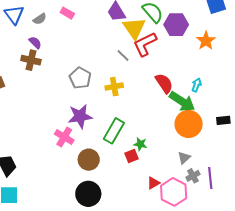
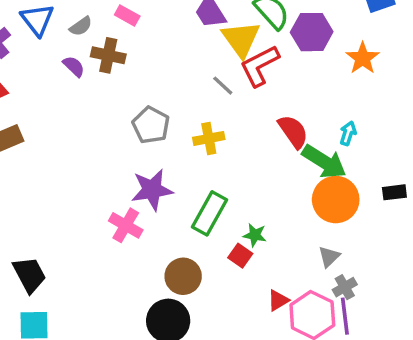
brown cross: (31, 60) -> (108, 55), moved
red square: (132, 156) -> (240, 256), turned -32
brown circle: (89, 160) -> (183, 276), moved
purple line: (210, 178) -> (345, 316), moved

